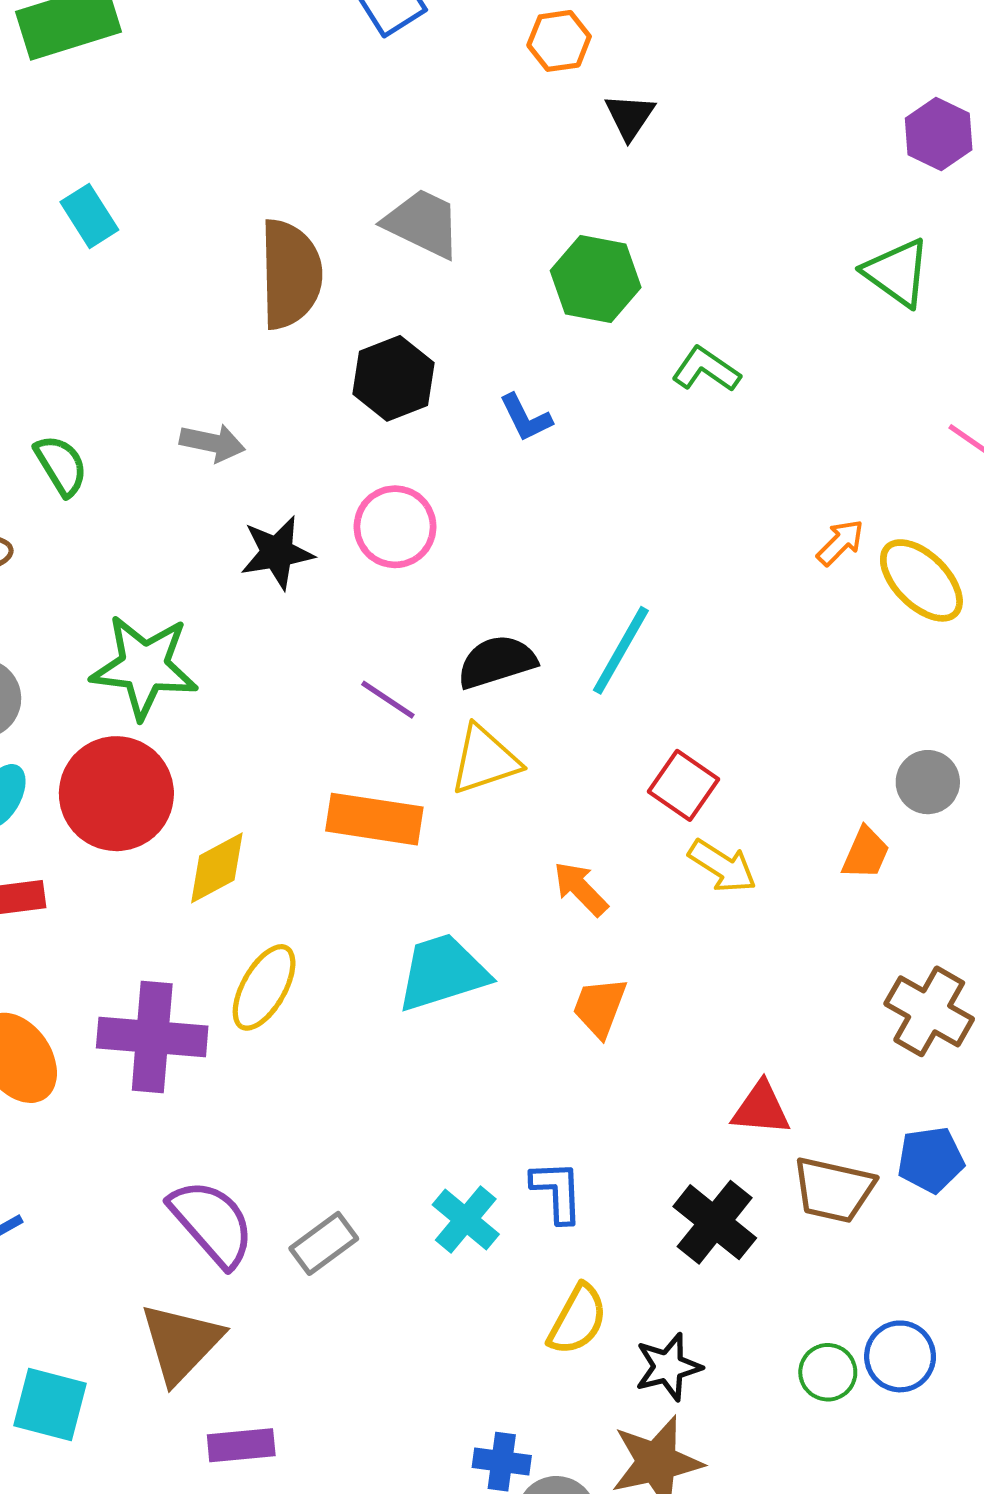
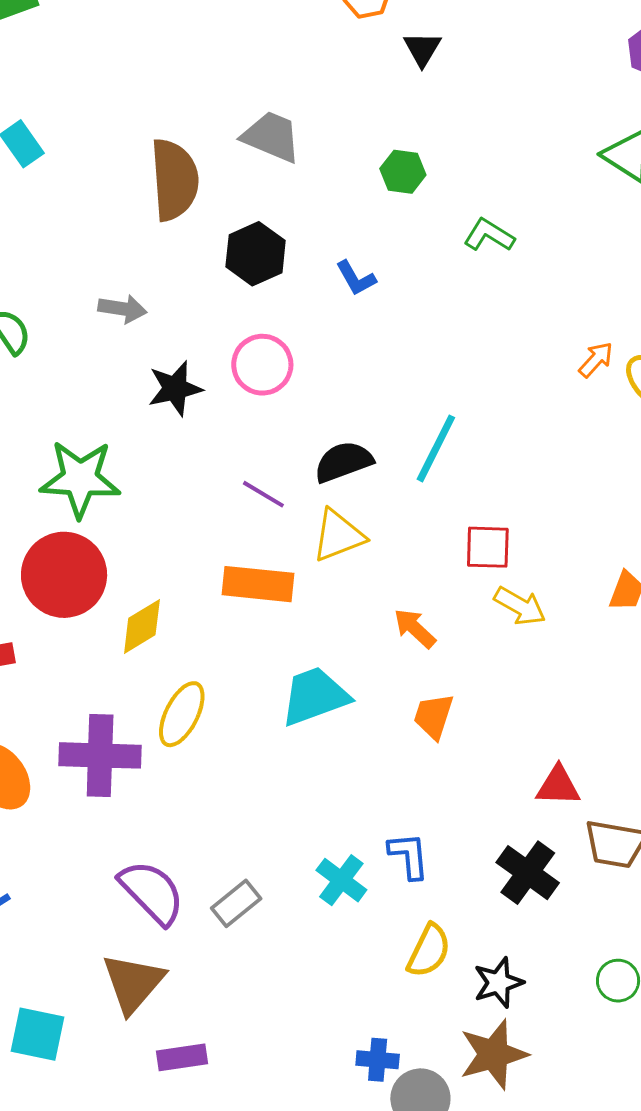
green hexagon: (596, 279) -> (403, 172), size x0.7
red square: (683, 785) -> (488, 547), turned -30

